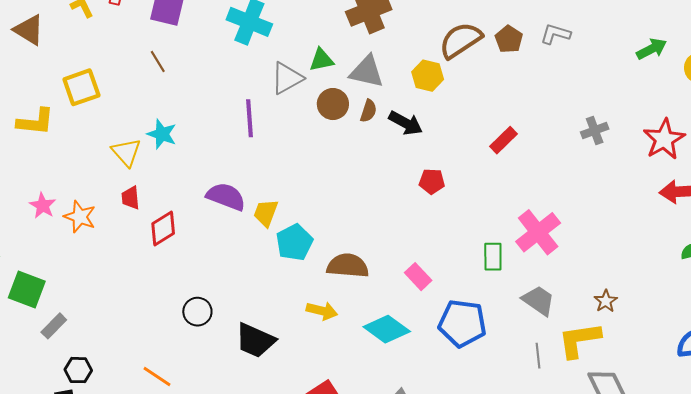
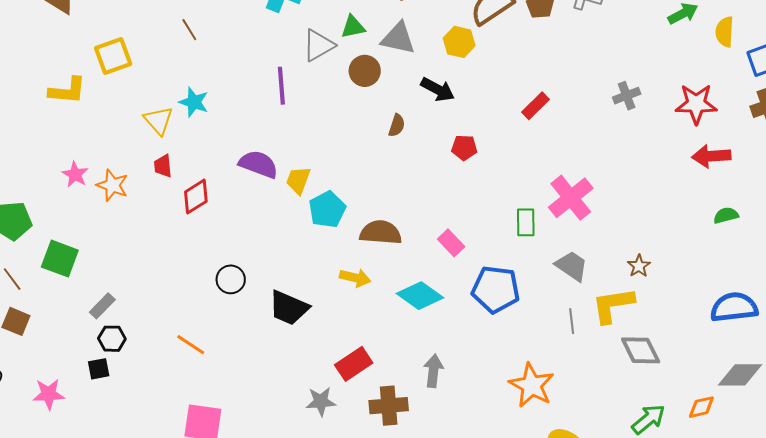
brown semicircle: (368, 111) -> (397, 125), moved
red star: (664, 139) -> (696, 104), turned 30
gray rectangle: (54, 326) -> (102, 306), moved

